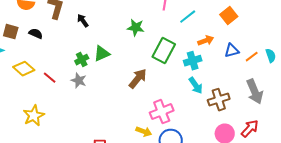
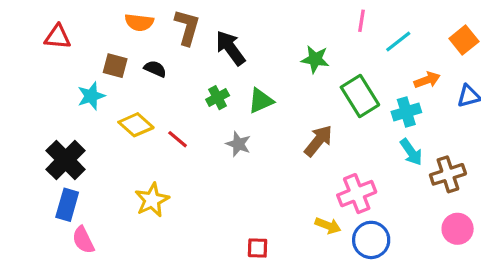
black arrow: (83, 21) -> (230, 48), size x1.6
green rectangle: (164, 51) -> (360, 96), turned -60
green cross: (82, 60) -> (218, 98), moved
gray star: (79, 81) -> (238, 144), moved

